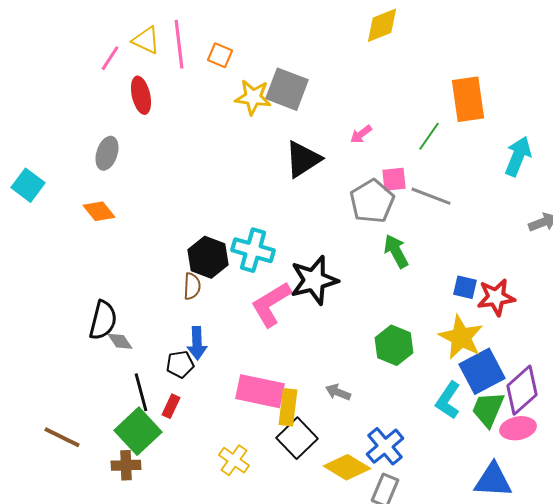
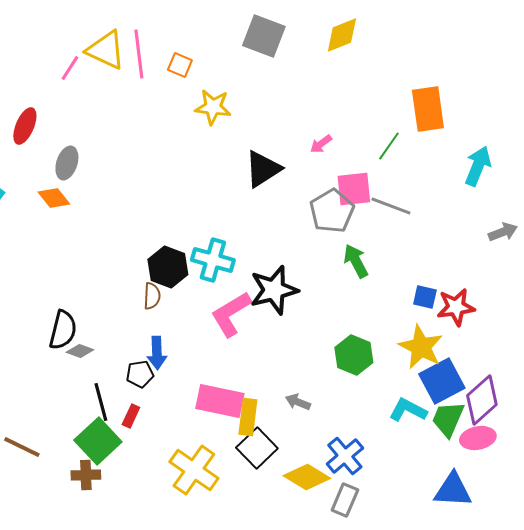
yellow triangle: (146, 40) -> (106, 50), size x1.4
gray square: (287, 89) -> (264, 36), moved
red ellipse: (141, 95) -> (25, 126), moved, turned 36
pink square: (394, 179) -> (354, 189), size x1.4
orange diamond: (99, 211) -> (54, 198), moved
gray diamond: (120, 341) -> (80, 351), turned -36
cyan L-shape: (448, 400) -> (408, 410), turned 84
yellow cross: (234, 460) -> (194, 470), size x1.6

